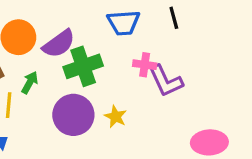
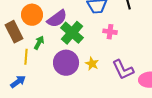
green cross: (83, 66) -> (72, 33), turned -30
purple L-shape: (166, 81) -> (123, 70), moved

